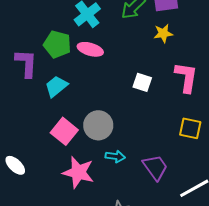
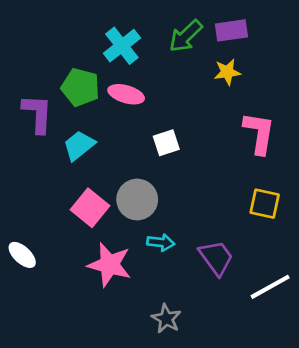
white square: (142, 82) -> (166, 143), moved, turned -36

